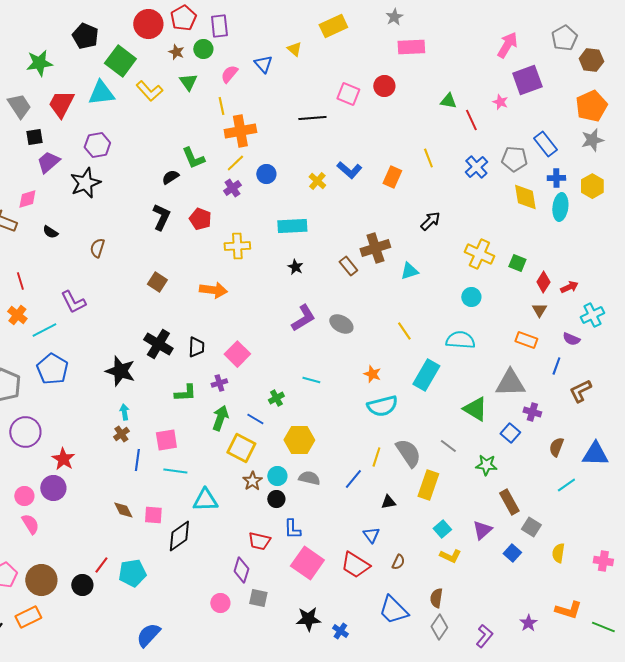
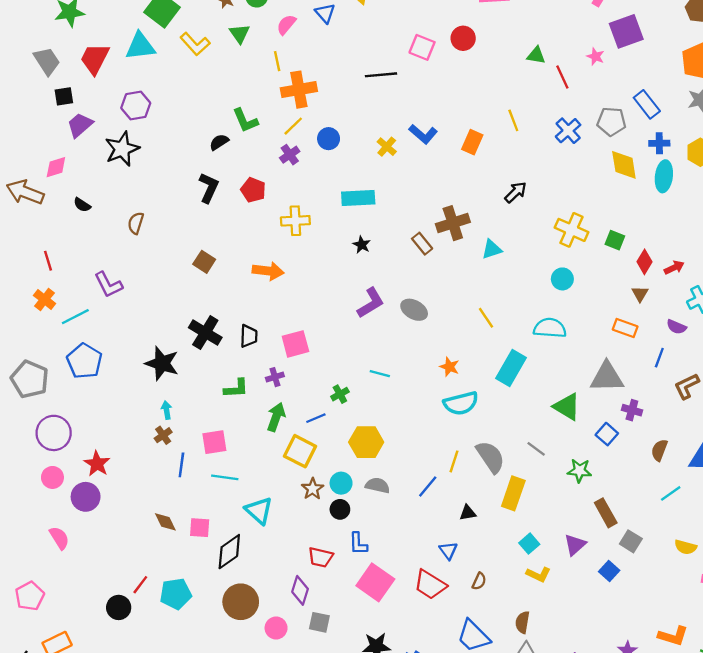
pink square: (237, 354) -> (295, 344), turned 30
blue line: (255, 419) -> (316, 418), turned -54
pink circle: (24, 496) -> (52, 477), moved
cyan triangle: (205, 500) -> (259, 511), turned 44
yellow semicircle: (558, 553) -> (686, 547), moved, turned -84
brown circle: (41, 580) -> (241, 602), moved

